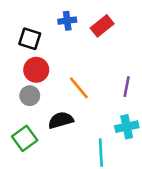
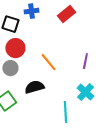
blue cross: (67, 21) -> (31, 11), moved
cyan cross: (127, 127) -> (85, 92), turned -36

